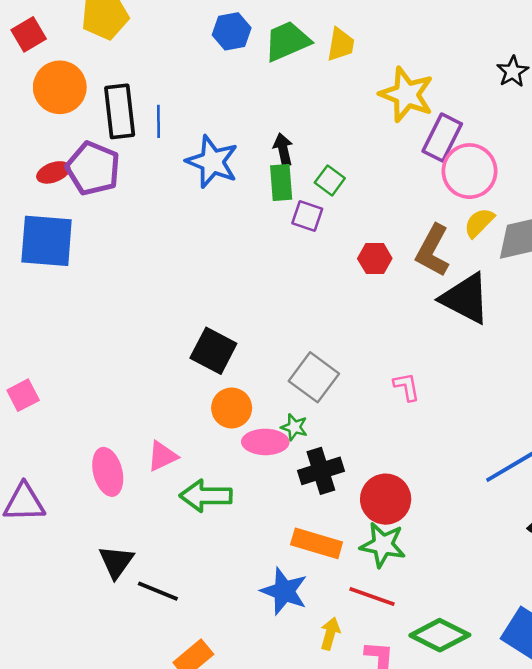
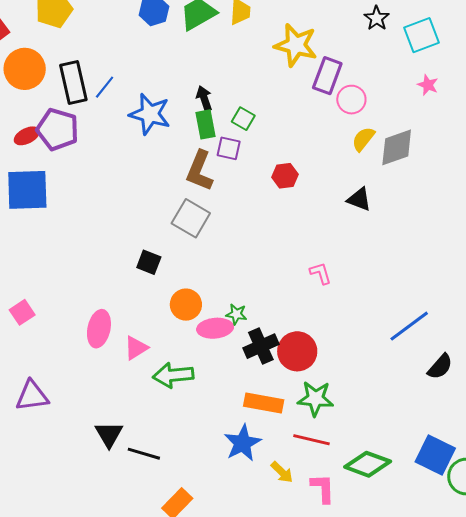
blue line: (159, 121) -> (105, 87), turned 45
pink circle: (469, 171) -> (351, 100), size x0.7
brown L-shape: (433, 251) -> (200, 171), moved
black triangle: (466, 298) -> (359, 199), size x0.6
black square: (213, 351) -> (149, 262), moved, size x0.7
gray square: (314, 377) -> (191, 218), moved
pink ellipse: (108, 472) -> (99, 329), moved, turned 33
red circle: (386, 499) -> (297, 351), moved
blue star: (284, 591) -> (242, 443), turned 30
yellow arrow: (330, 634) -> (282, 472), turned 125

